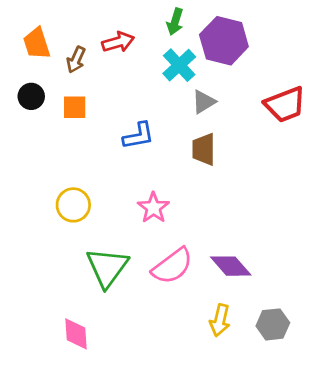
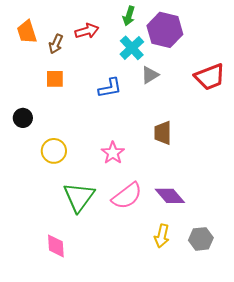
black circle: (31, 96) -> (23, 118), moved
blue L-shape: (138, 136) -> (110, 88), moved
brown trapezoid: (204, 149) -> (163, 133), moved

